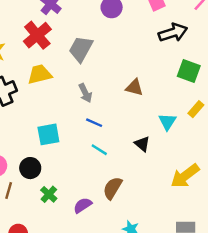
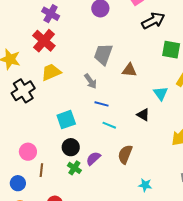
gray trapezoid: (81, 49) -> (103, 54), moved
black circle: (30, 168) -> (71, 147), moved
purple semicircle: (83, 205) -> (93, 158), moved

